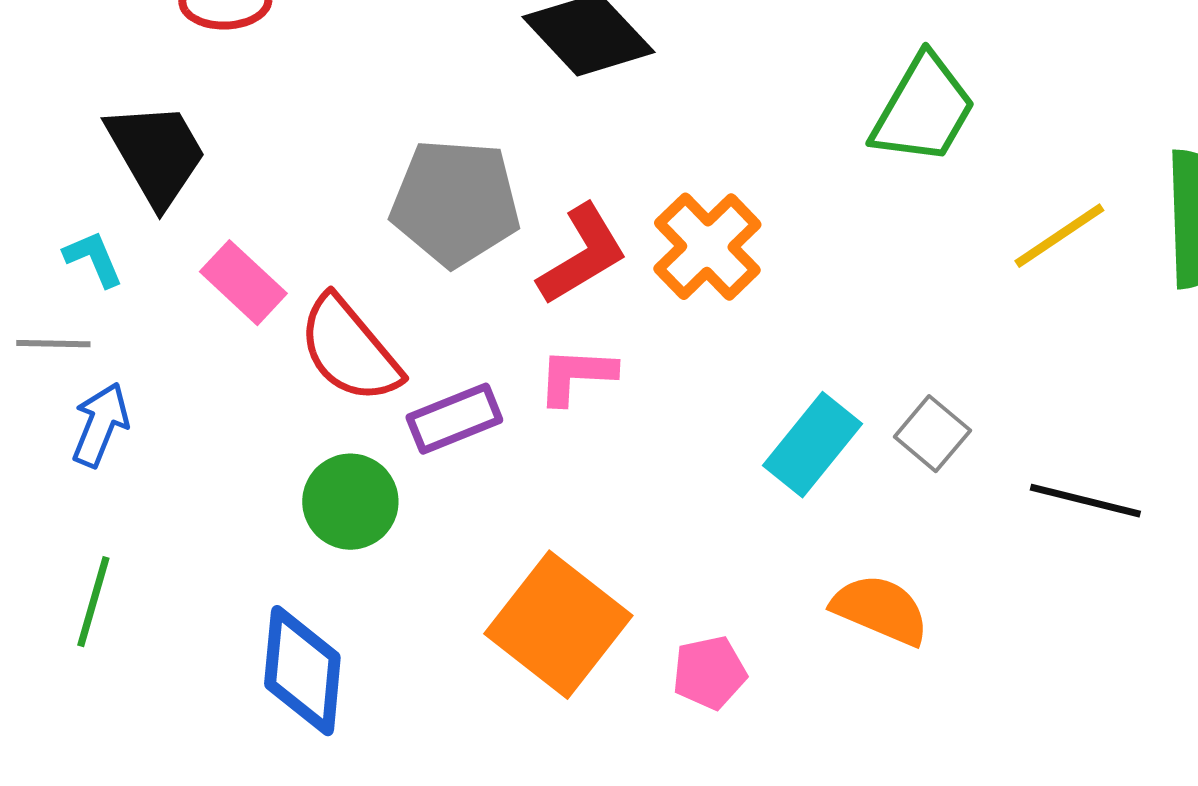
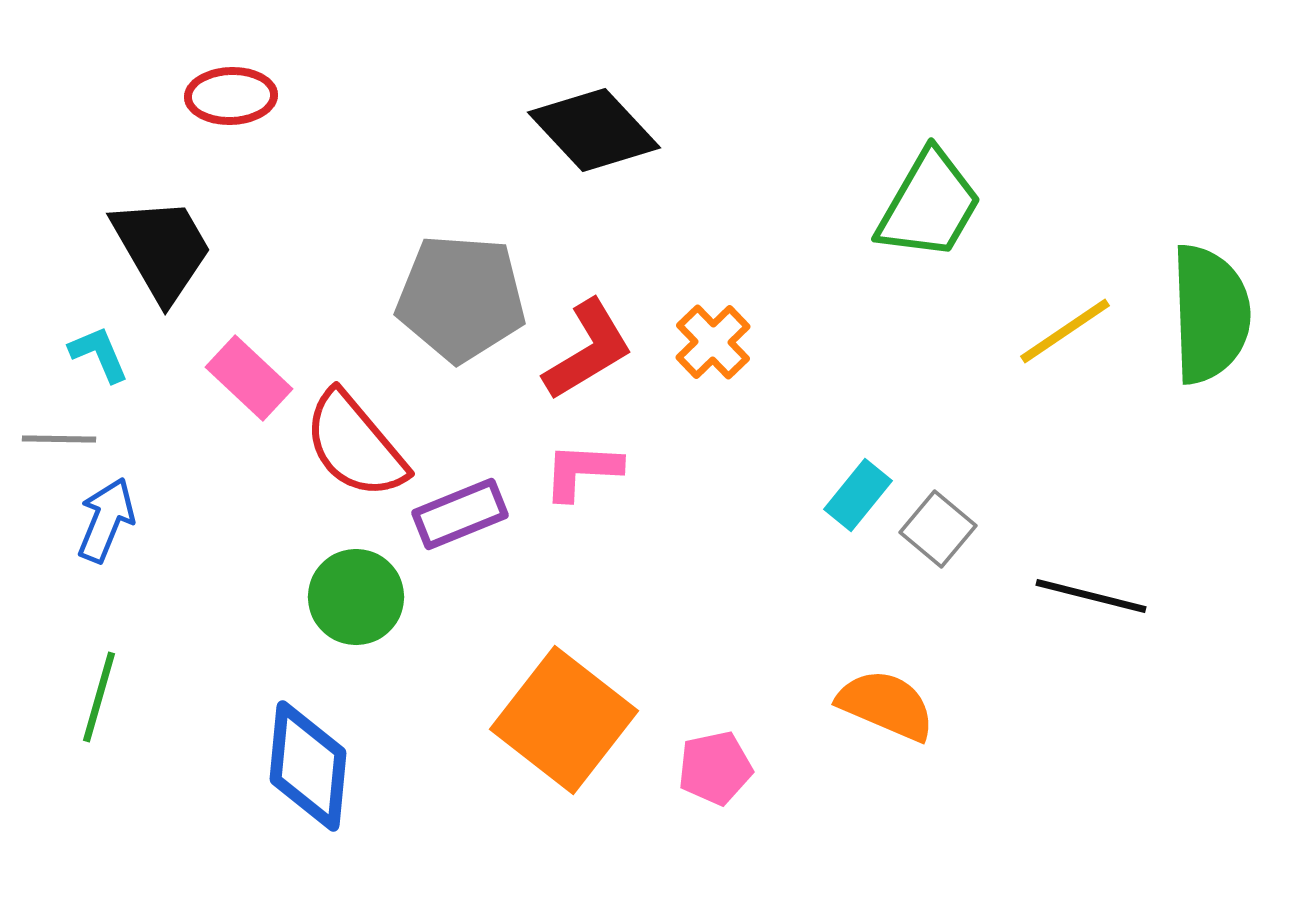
orange cross: (707, 247) -> (713, 342), size x0.7
cyan rectangle: (812, 445) -> (858, 495), moved, size x0.7

